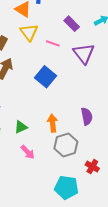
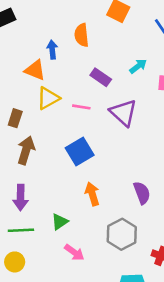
yellow triangle: (29, 32) -> (48, 98), turned 48
blue square: (45, 77) -> (80, 151), turned 30
orange arrow: (53, 123) -> (92, 194), moved

